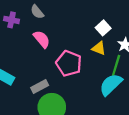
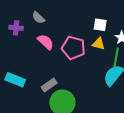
white square: (103, 28) -> (100, 25), turned -32
pink pentagon: (69, 63) -> (73, 48), moved

